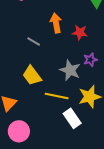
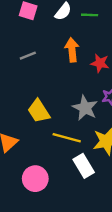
gray line: (34, 42) -> (28, 56), moved, turned -56
pink circle: (19, 131) -> (35, 179), moved

